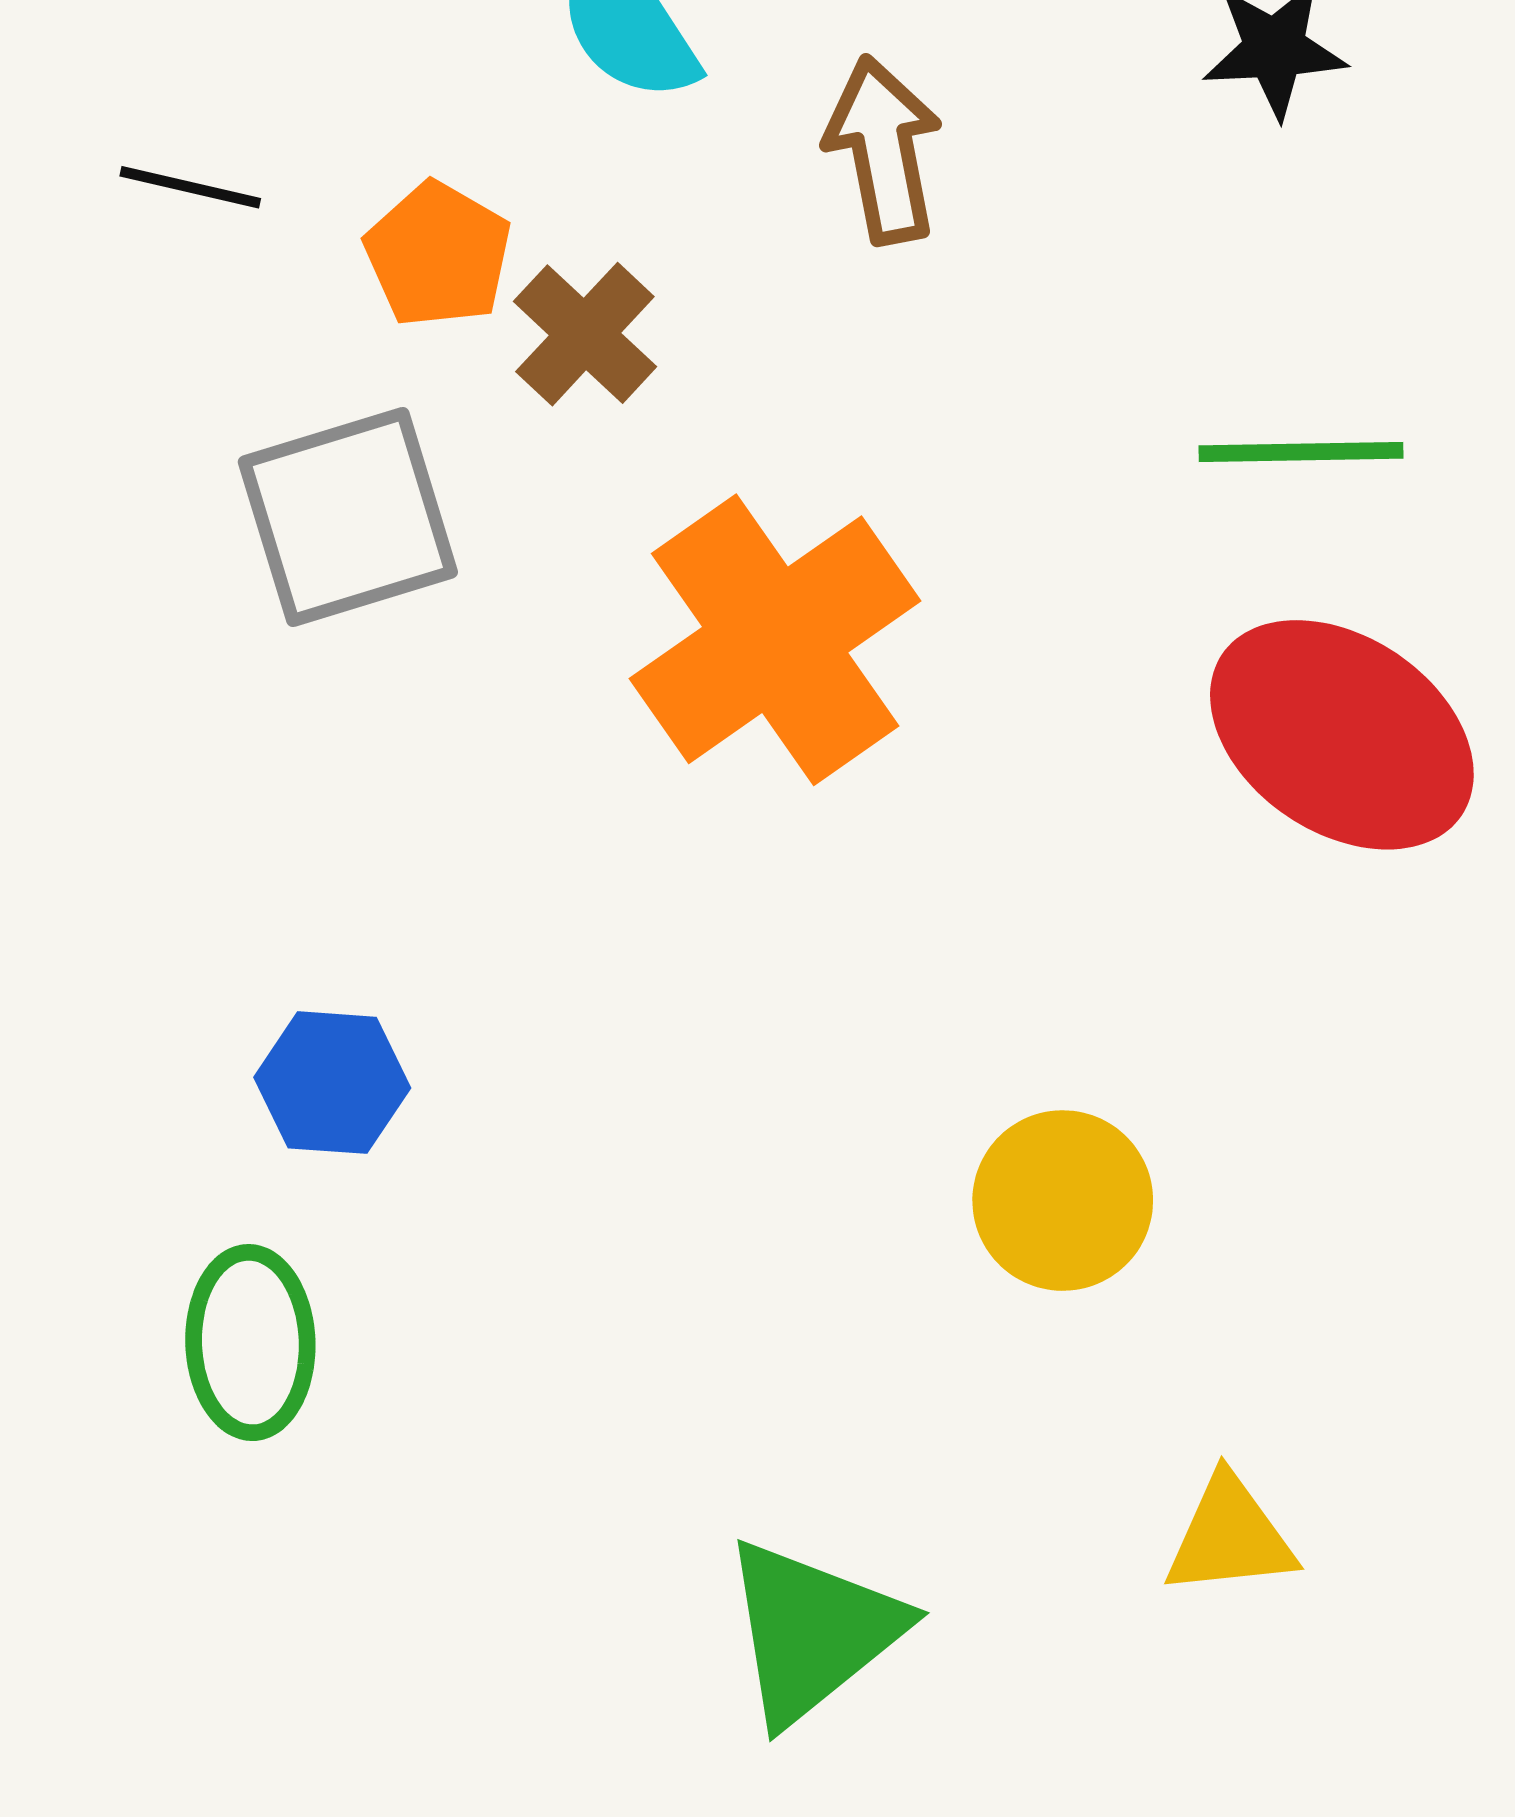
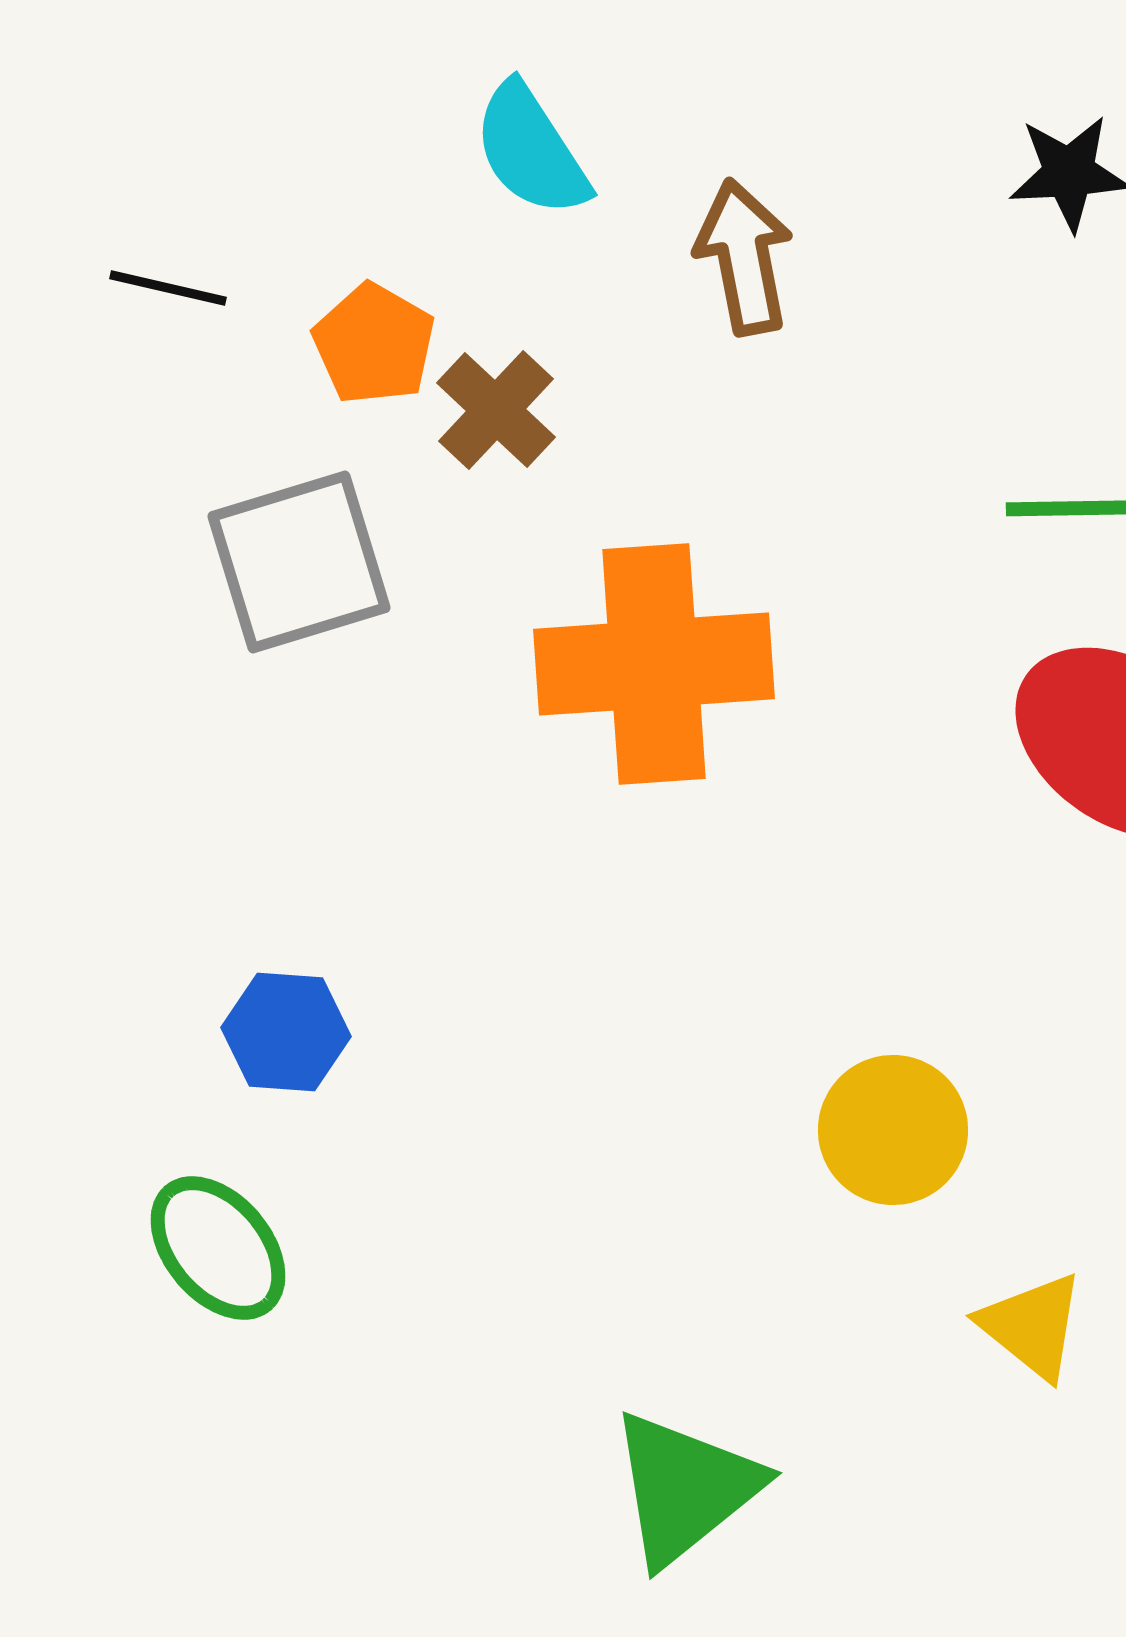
orange cross: (775, 640) -> (654, 664), turned 31
green ellipse: (250, 1343) -> (218, 1248), turned -38
yellow triangle: (1230, 1536) -> (1032, 1326), moved, turned 45

